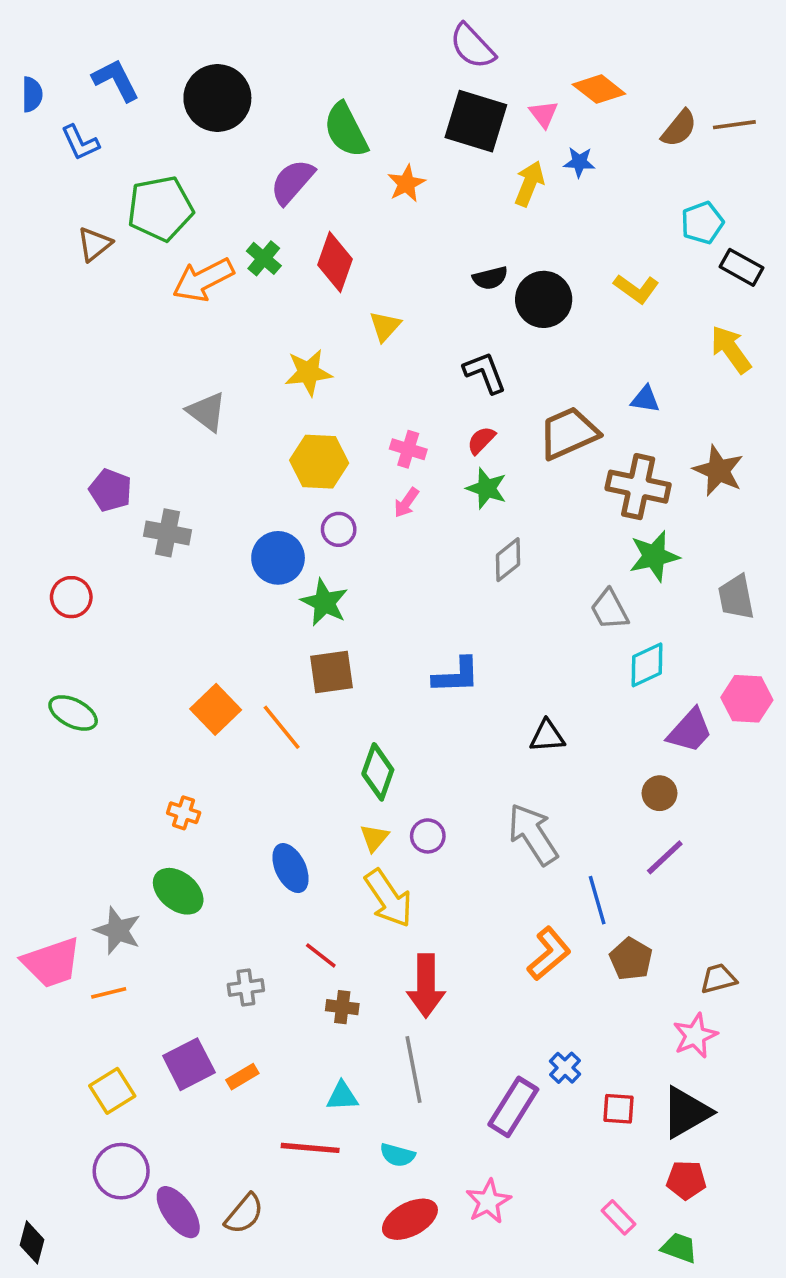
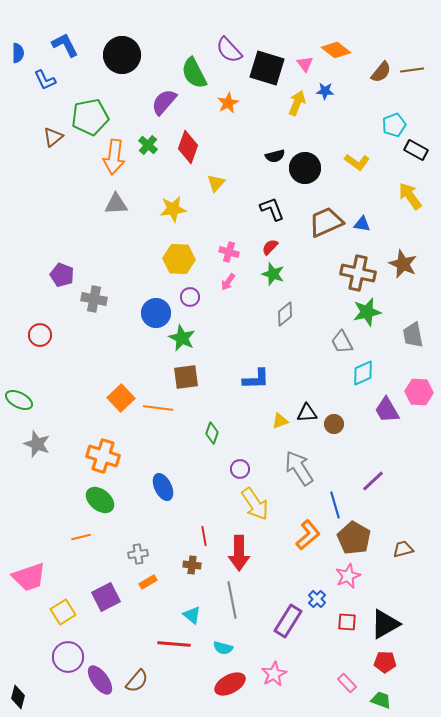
purple semicircle: (472, 46) -> (229, 50), moved
orange arrow: (203, 280) -> (114, 157), turned -56
gray triangle: (207, 412) -> (116, 204), moved, turned -40
brown trapezoid: (569, 433) -> (326, 222), moved
green ellipse: (73, 713) -> (19, 400), moved
orange line: (282, 727) -> (158, 408), turned -44
purple trapezoid: (690, 731) -> (387, 410), turned 108
green diamond: (378, 772) -> (212, 433), size x0.7
brown circle: (659, 793) -> (334, 424), moved
orange cross: (184, 813) -> (103, 456), size x1.8
yellow triangle: (374, 838) -> (280, 421), moved, turned 30
yellow arrow: (389, 898) -> (255, 504), moved
gray star: (118, 930) -> (37, 444), moved
red line: (321, 955) -> (204, 536), moved, turned 42
brown pentagon: (631, 959) -> (354, 538), size x1.4
pink trapezoid: (52, 963) -> (29, 577), moved
orange line: (109, 993) -> (81, 537), moved
pink star: (695, 1036) -> (348, 576), moved
orange rectangle: (242, 1077) -> (148, 582), moved
cyan triangle: (342, 1096) -> (192, 615), turned 42

